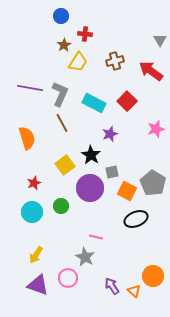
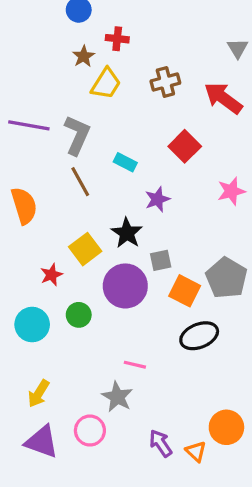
cyan rectangle: (94, 103) -> (125, 162), moved, size x0.6
red star: (34, 183) -> (51, 275), moved

